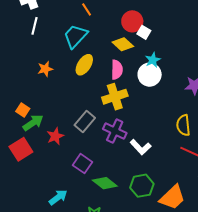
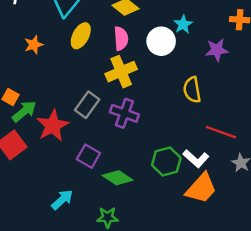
cyan star: (153, 60) -> (183, 24), moved
yellow semicircle: (183, 125) -> (192, 90), moved
red star: (55, 136) -> (53, 126), size x1.5
white L-shape: (141, 147) -> (196, 159), moved
green hexagon: (142, 186) -> (166, 161), moved

